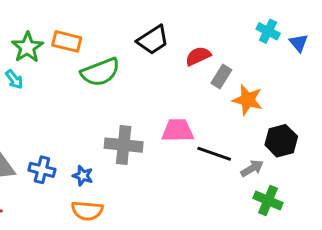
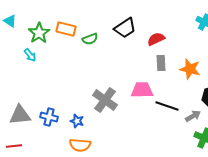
green semicircle: (100, 72) -> (90, 39), moved, size x0.6
gray rectangle: (221, 76) -> (161, 63), moved, turned -35
gray cross: (124, 145) -> (105, 100), turned 30

